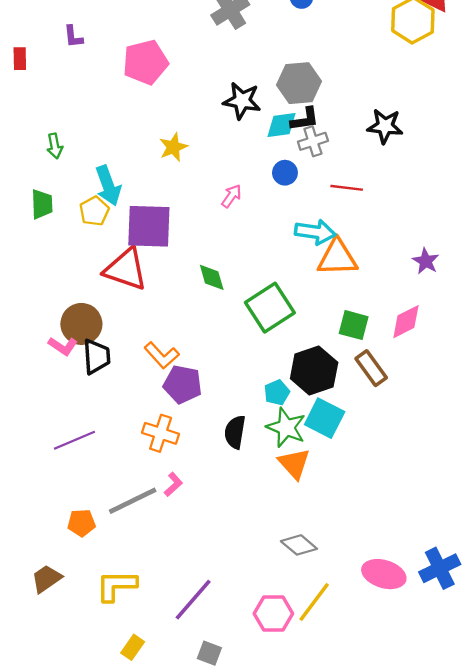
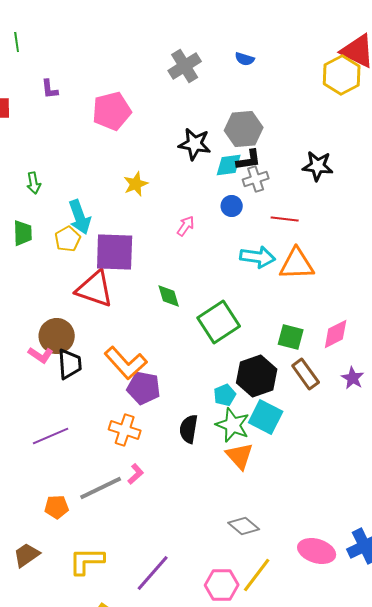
orange triangle: (337, 258) -> (297, 264), moved
purple star: (426, 261) -> (353, 378), moved
orange L-shape: (162, 355) -> (126, 363), size x1.4

